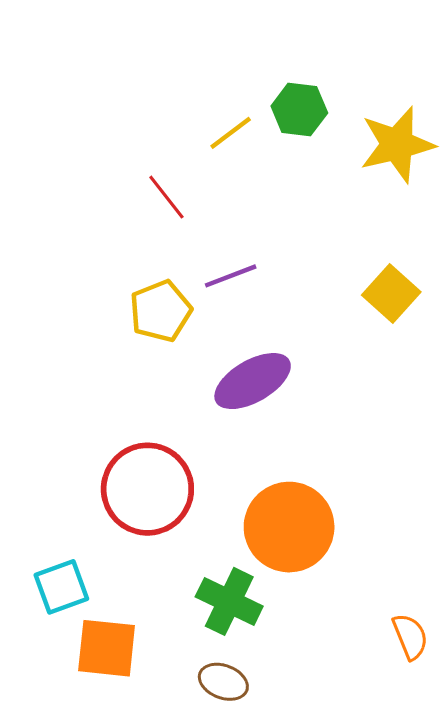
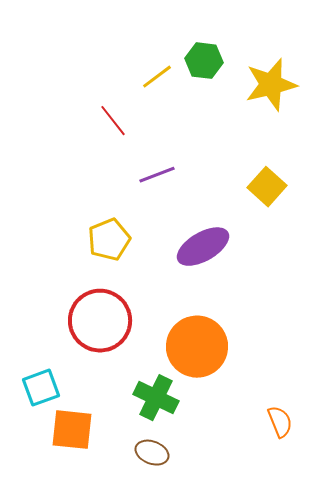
yellow pentagon: (161, 311) -> (109, 240), moved
purple ellipse: (253, 381) -> (203, 247), moved

